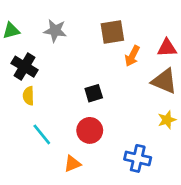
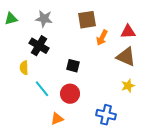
black cross: (24, 67) -> (39, 46), moved
black square: (94, 93) -> (73, 66), turned 32
cyan line: (42, 134) -> (42, 89), moved

